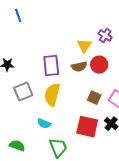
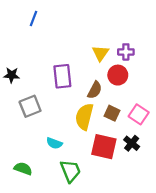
blue line: (18, 16) -> (33, 18), moved, turned 40
purple cross: (105, 36) -> (126, 52), moved, turned -32
brown semicircle: (79, 67) -> (95, 90), moved, turned -49
yellow semicircle: (52, 95) -> (84, 117), moved

